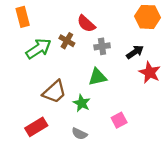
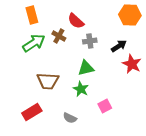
orange rectangle: (23, 17) -> (32, 15), moved
brown trapezoid: (54, 92) -> (48, 81), turned 45
green star: (82, 103) -> (81, 89), moved

